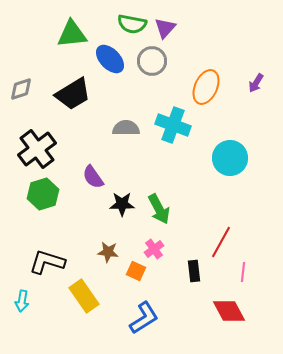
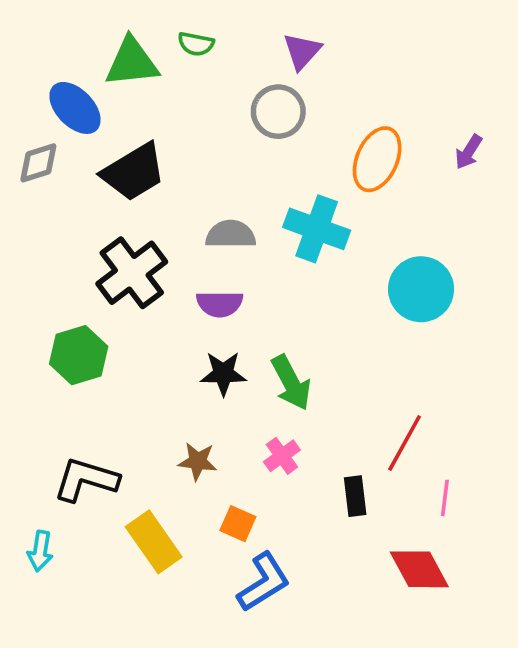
green semicircle: (132, 24) -> (196, 44), moved, size x0.7
blue ellipse: (110, 59) -> (75, 108), moved
black cross: (37, 149) -> (132, 273), moved
purple semicircle: (93, 177) -> (220, 304), moved, turned -55
orange square: (136, 271) -> (238, 524), moved

